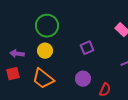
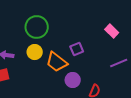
orange trapezoid: (43, 79) -> (57, 62), moved

